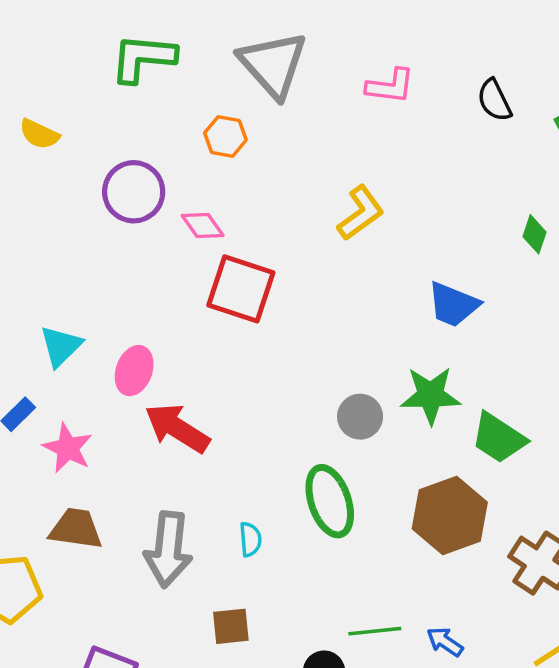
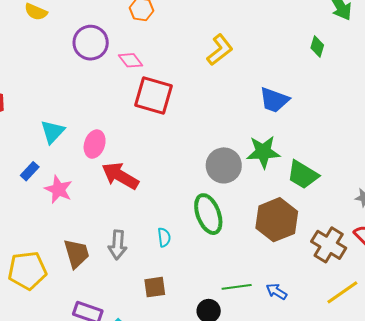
green diamond: (535, 234) -> (317, 46), moved
gray circle: (360, 417) -> (224, 165), size x1.4
brown trapezoid: (76, 529) -> (76, 254), moved, turned 68
gray arrow: (168, 549) -> (118, 245), size x0.7

